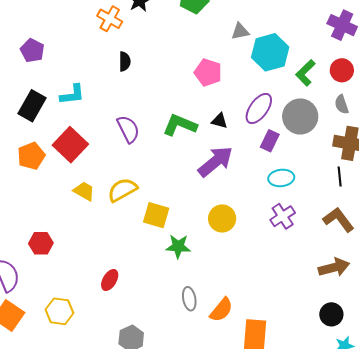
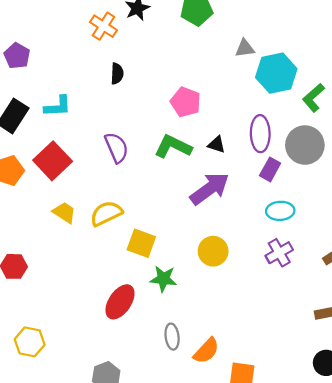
pink pentagon: (208, 72) -> (186, 102), moved
purple ellipse: (259, 108) -> (260, 134), turned -40
red ellipse: (110, 280) -> (120, 302), moved, size x1.5

